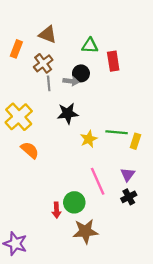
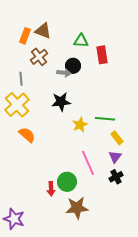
orange rectangle: (16, 49) -> (25, 36), moved
gray line: (49, 83) -> (21, 79), moved
yellow rectangle: (135, 141) -> (117, 138), moved, turned -56

